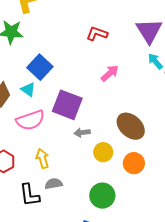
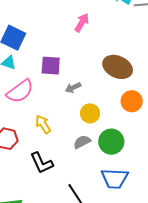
purple square: (67, 105) -> (51, 66), size x0.7
yellow circle: (103, 152) -> (90, 113), moved
gray semicircle: (54, 184) -> (82, 142), moved

